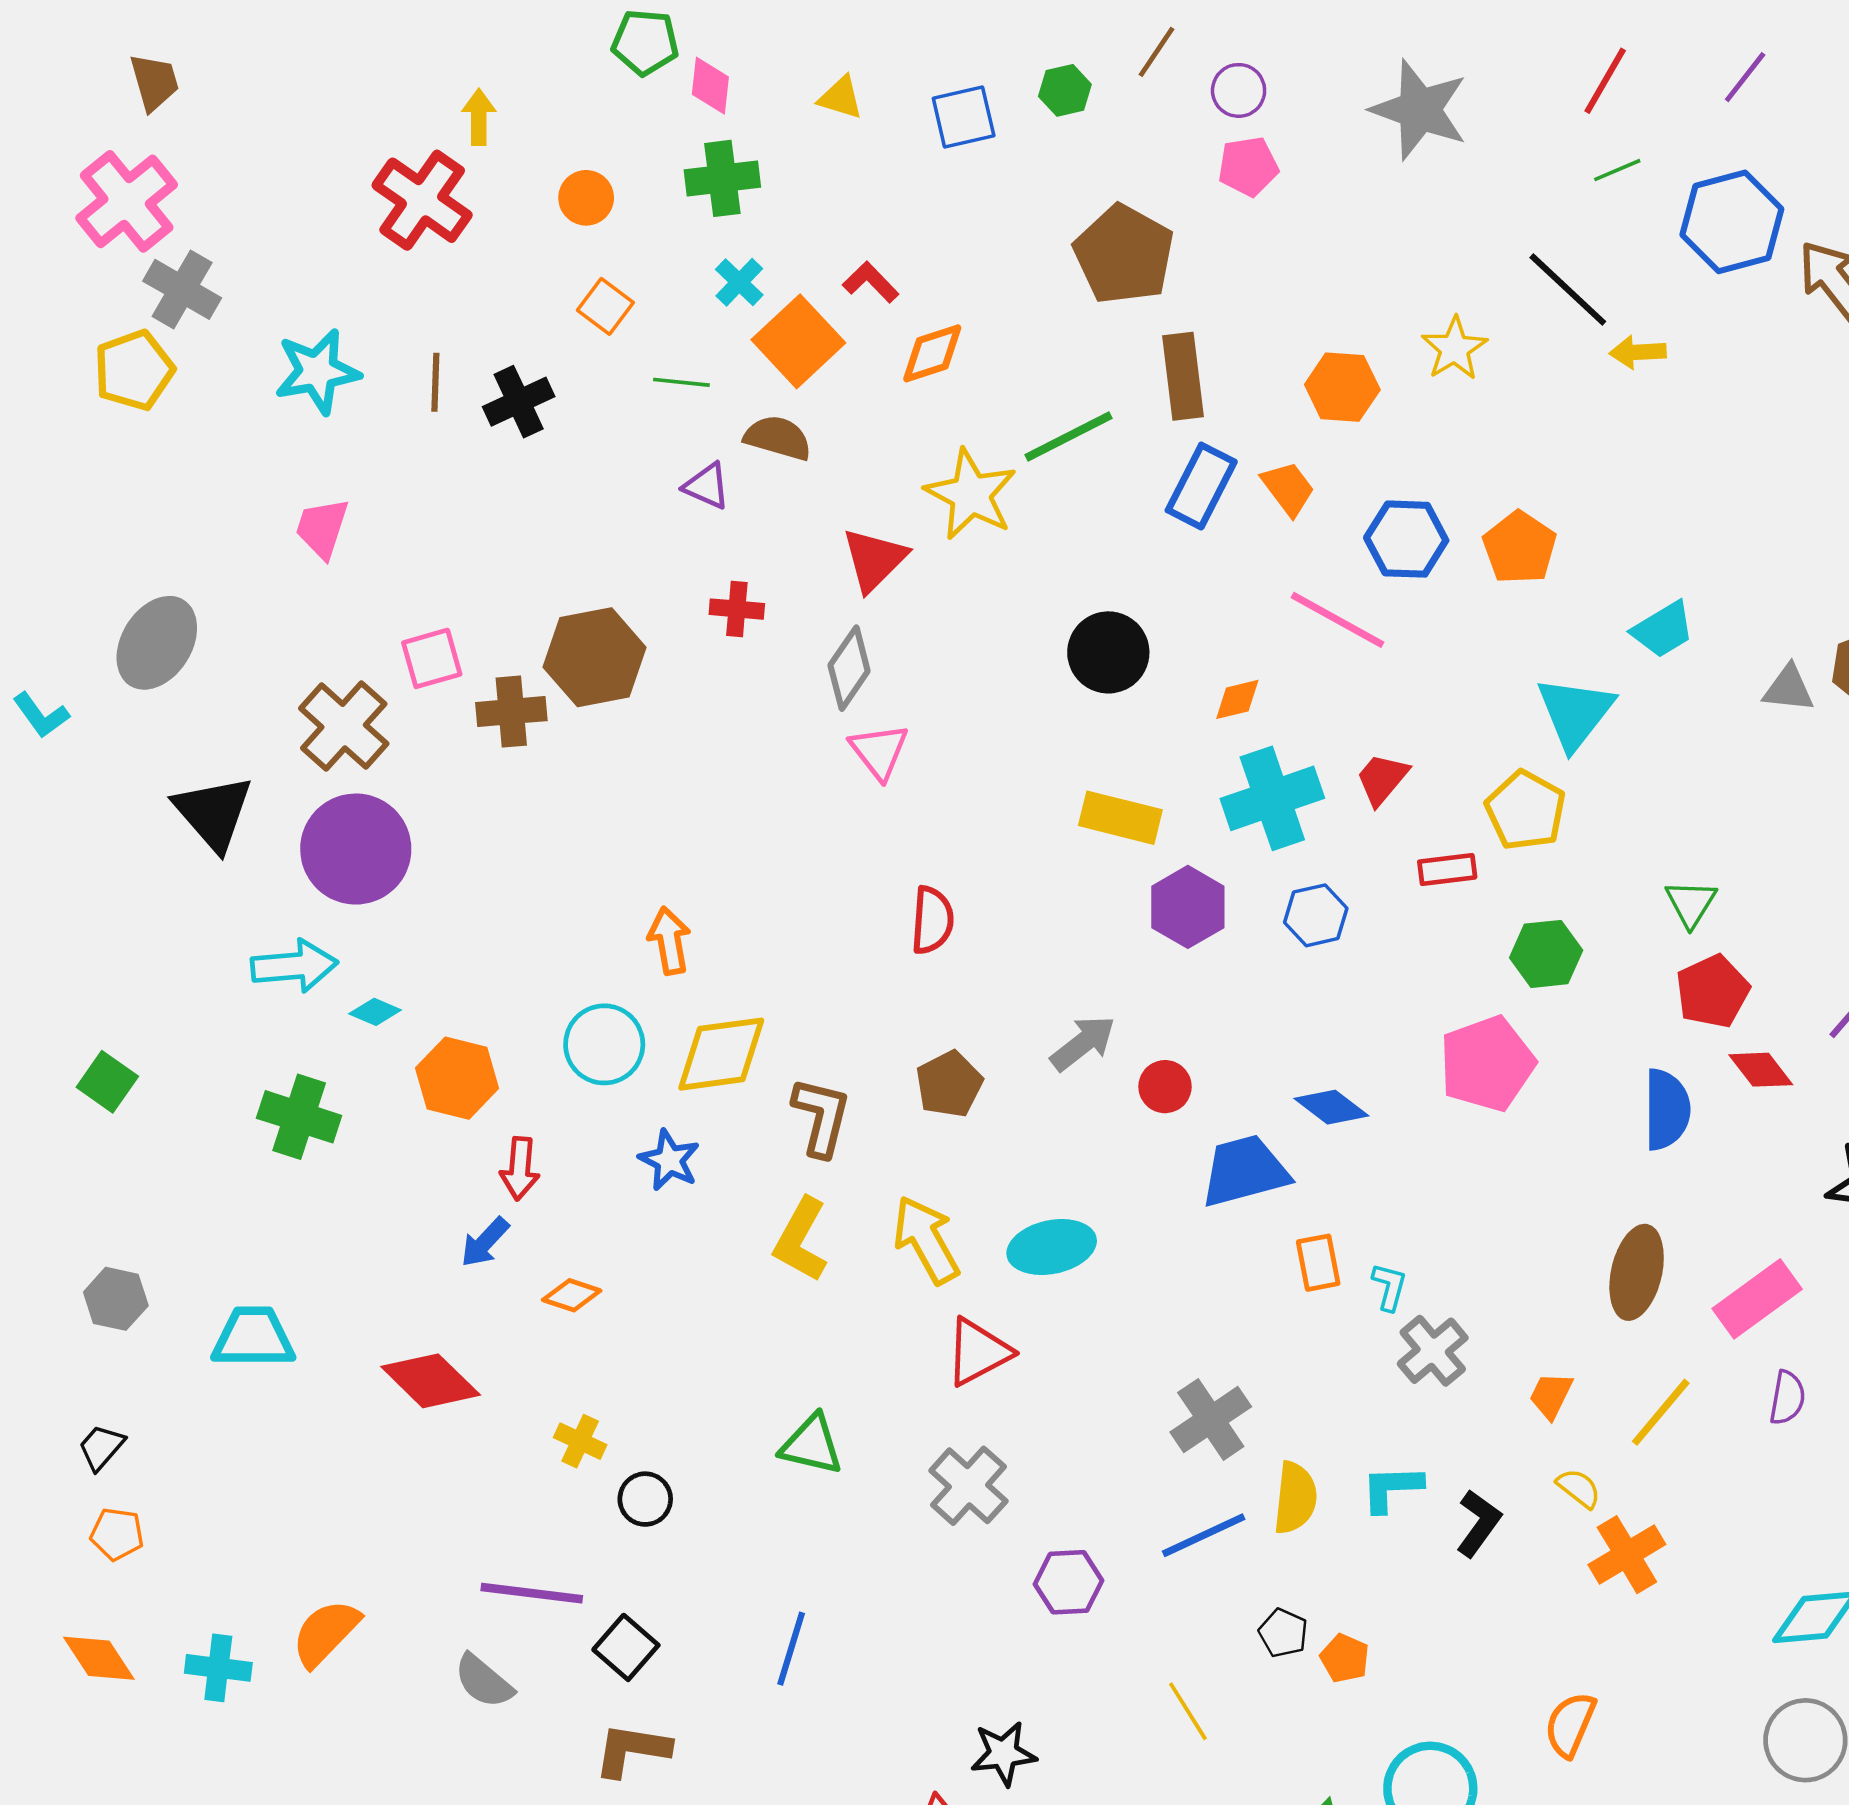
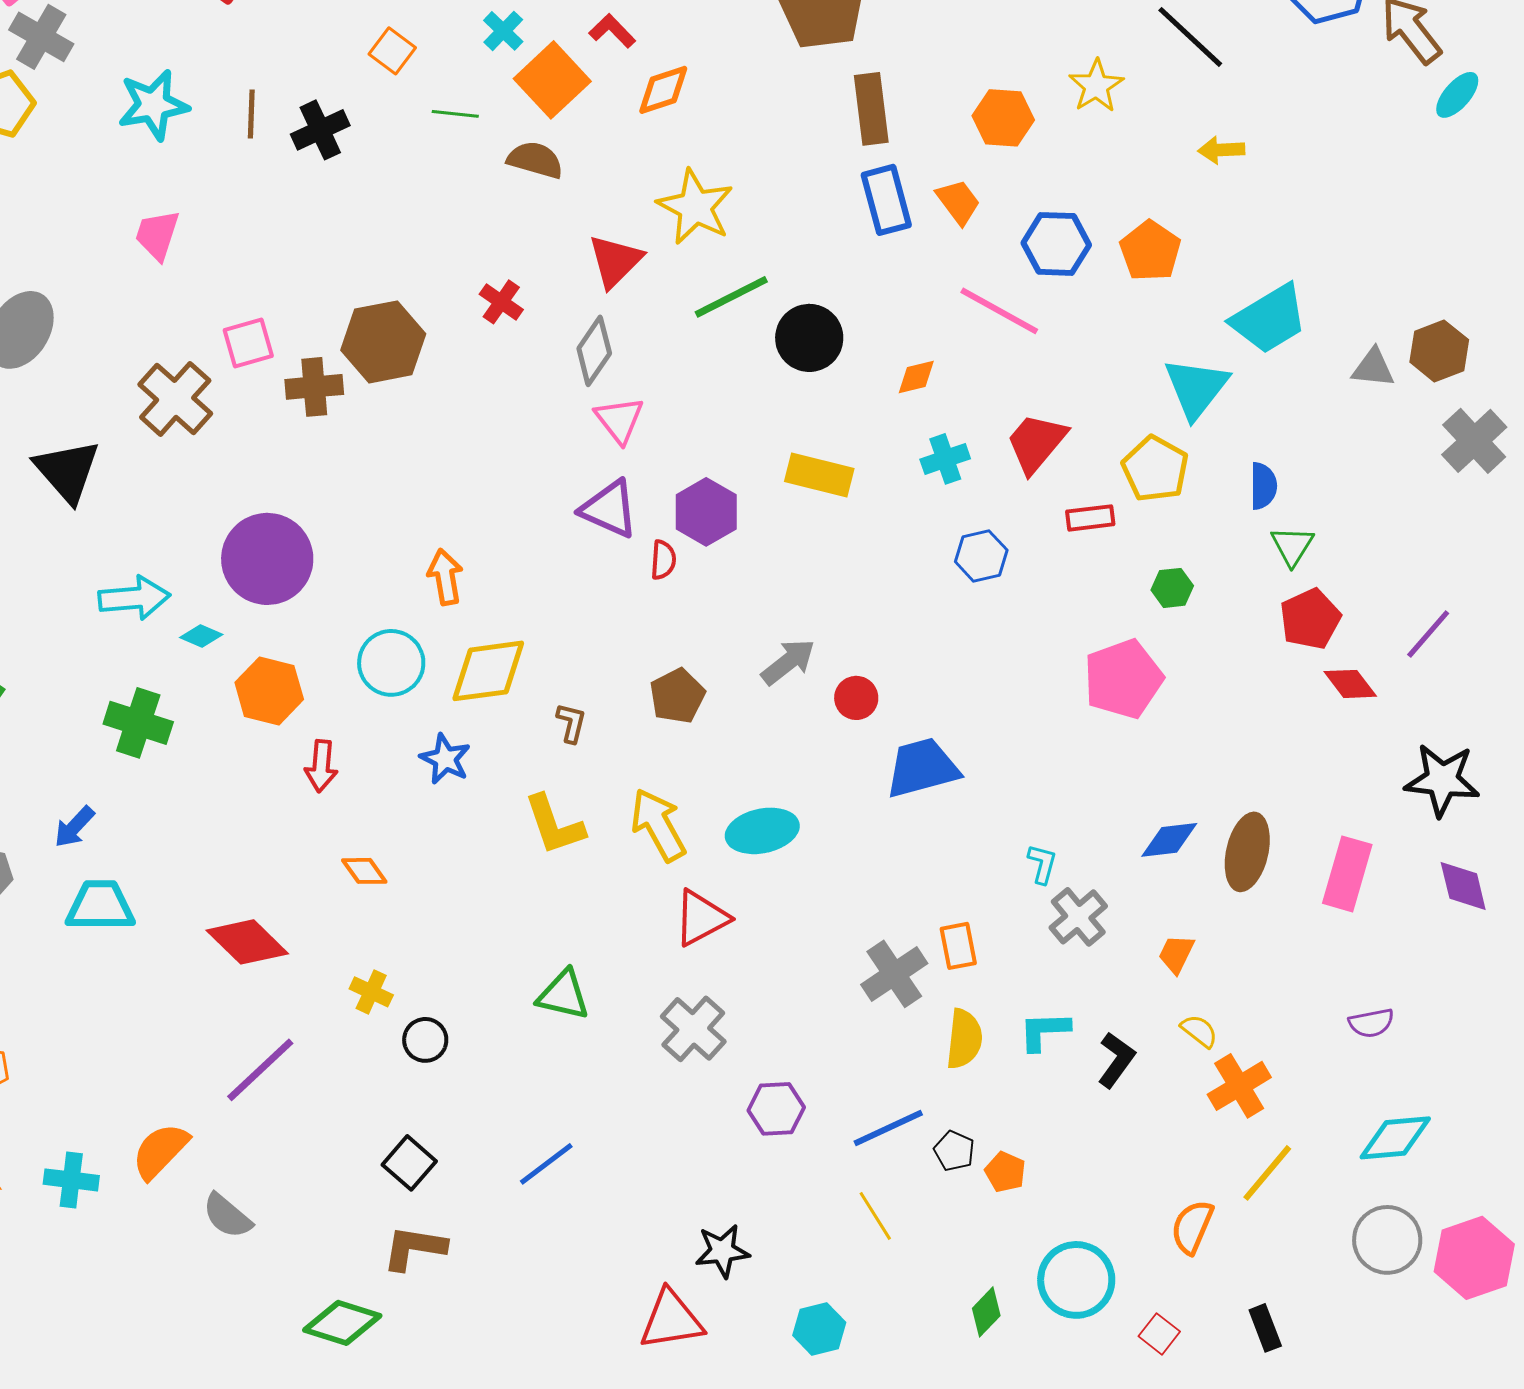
yellow arrow: (1638, 352) -> (1221, 150), moved
green line: (1069, 437) -> (731, 297), moved
purple triangle: (707, 486) -> (609, 509), moved, size x1.5
blue rectangle: (1201, 486) -> (886, 200), turned -42
red cross: (737, 609) -> (501, 302), turned 30
cyan trapezoid: (1663, 630) -> (1269, 319), size x1.5
red trapezoid: (1382, 779) -> (1036, 443), size x1.4
cyan cross: (1272, 798) -> (945, 459), size x0.6
purple circle: (356, 849) -> (267, 559), moved
purple hexagon: (1188, 907) -> (706, 512), moved
red semicircle: (932, 920) -> (663, 560), size x0.7
green hexagon: (1546, 954) -> (1172, 588), size x0.7
blue diamond: (1331, 1107) -> (1169, 840), moved, turned -44
blue semicircle: (1667, 1110) -> (1263, 486), moved, size x0.7
brown L-shape: (821, 1117) -> (571, 723), size x0.6
yellow L-shape: (801, 1240) -> (554, 825), turned -48
blue arrow: (485, 1242) -> (74, 827), moved
orange rectangle: (1318, 1263) -> (958, 946), moved
orange diamond: (572, 1295) -> (364, 871), turned 36
pink rectangle: (1757, 1299) -> (1347, 874), turned -38
purple semicircle: (1787, 1398) -> (1371, 1023), moved, turned 69
yellow line: (1661, 1412) -> (1267, 1173), moved
blue line: (1204, 1535) -> (888, 1128), moved
purple line: (532, 1593) -> (260, 1070), moved, turned -50
blue line: (791, 1649) -> (546, 1164), turned 36
gray semicircle: (484, 1681) -> (227, 1216), moved

